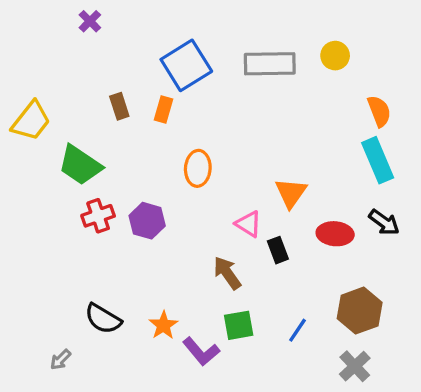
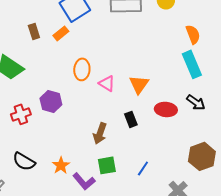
orange rectangle: (163, 110) -> (61, 33), turned 35
red cross: (98, 216) -> (21, 114), moved
pink triangle: (248, 224) -> (107, 83), moved
brown arrow: (227, 273) -> (100, 133), turned -125
brown hexagon: (360, 311) -> (202, 156), moved

